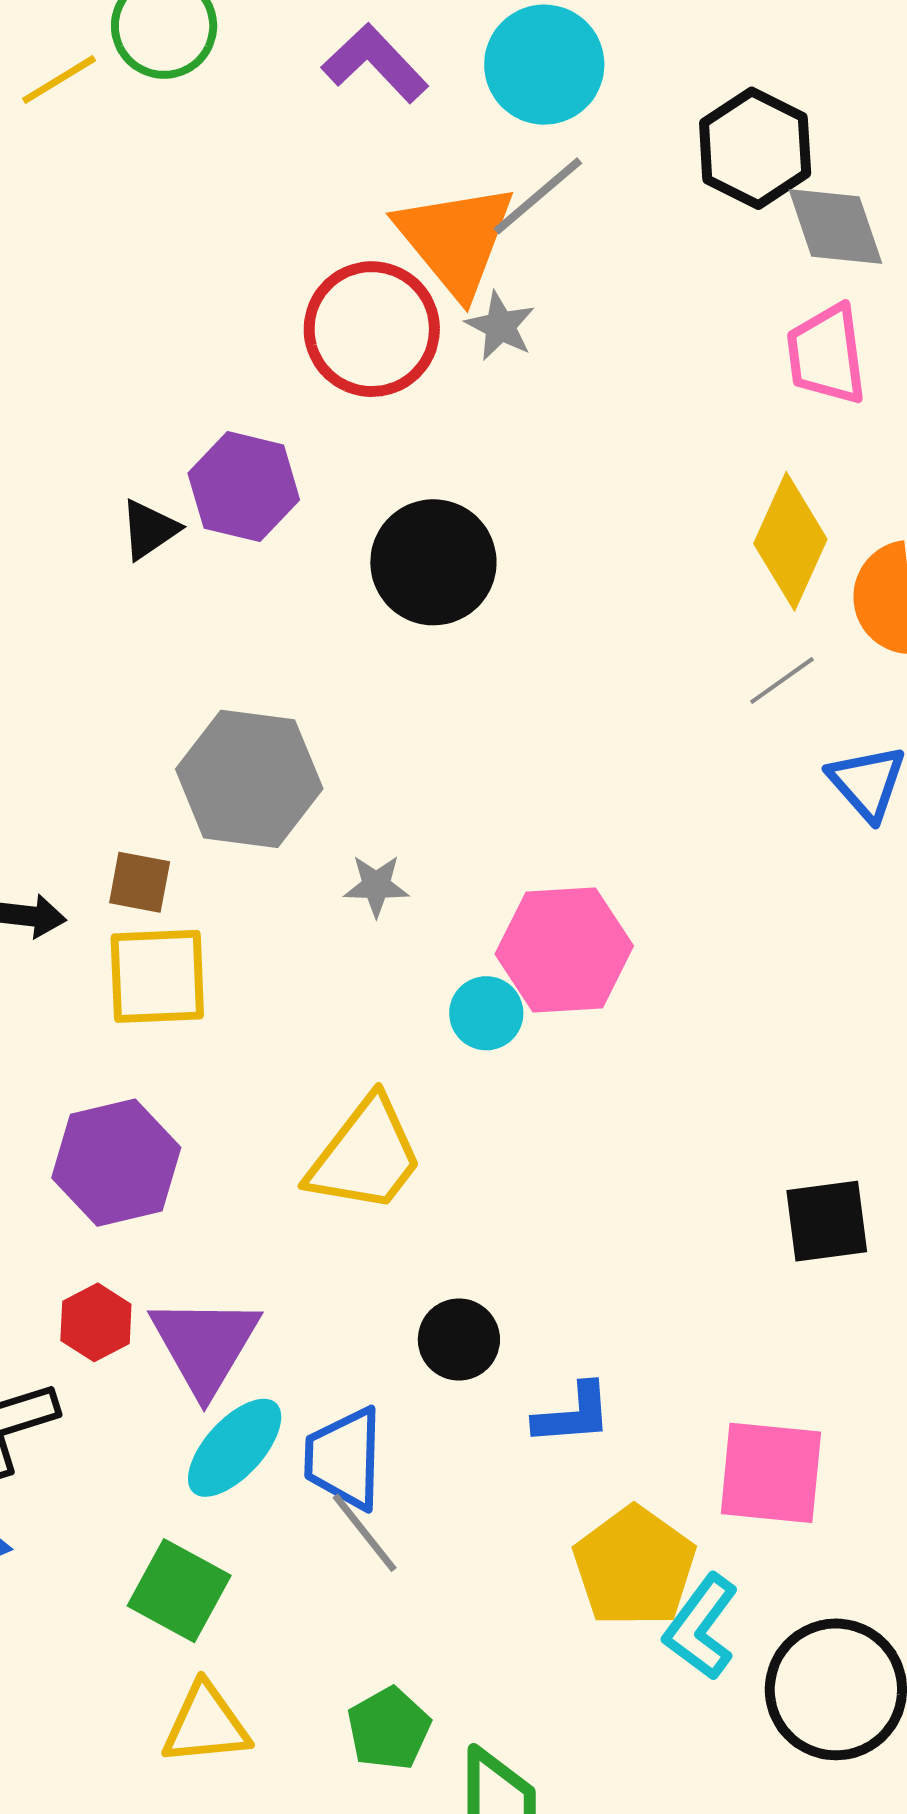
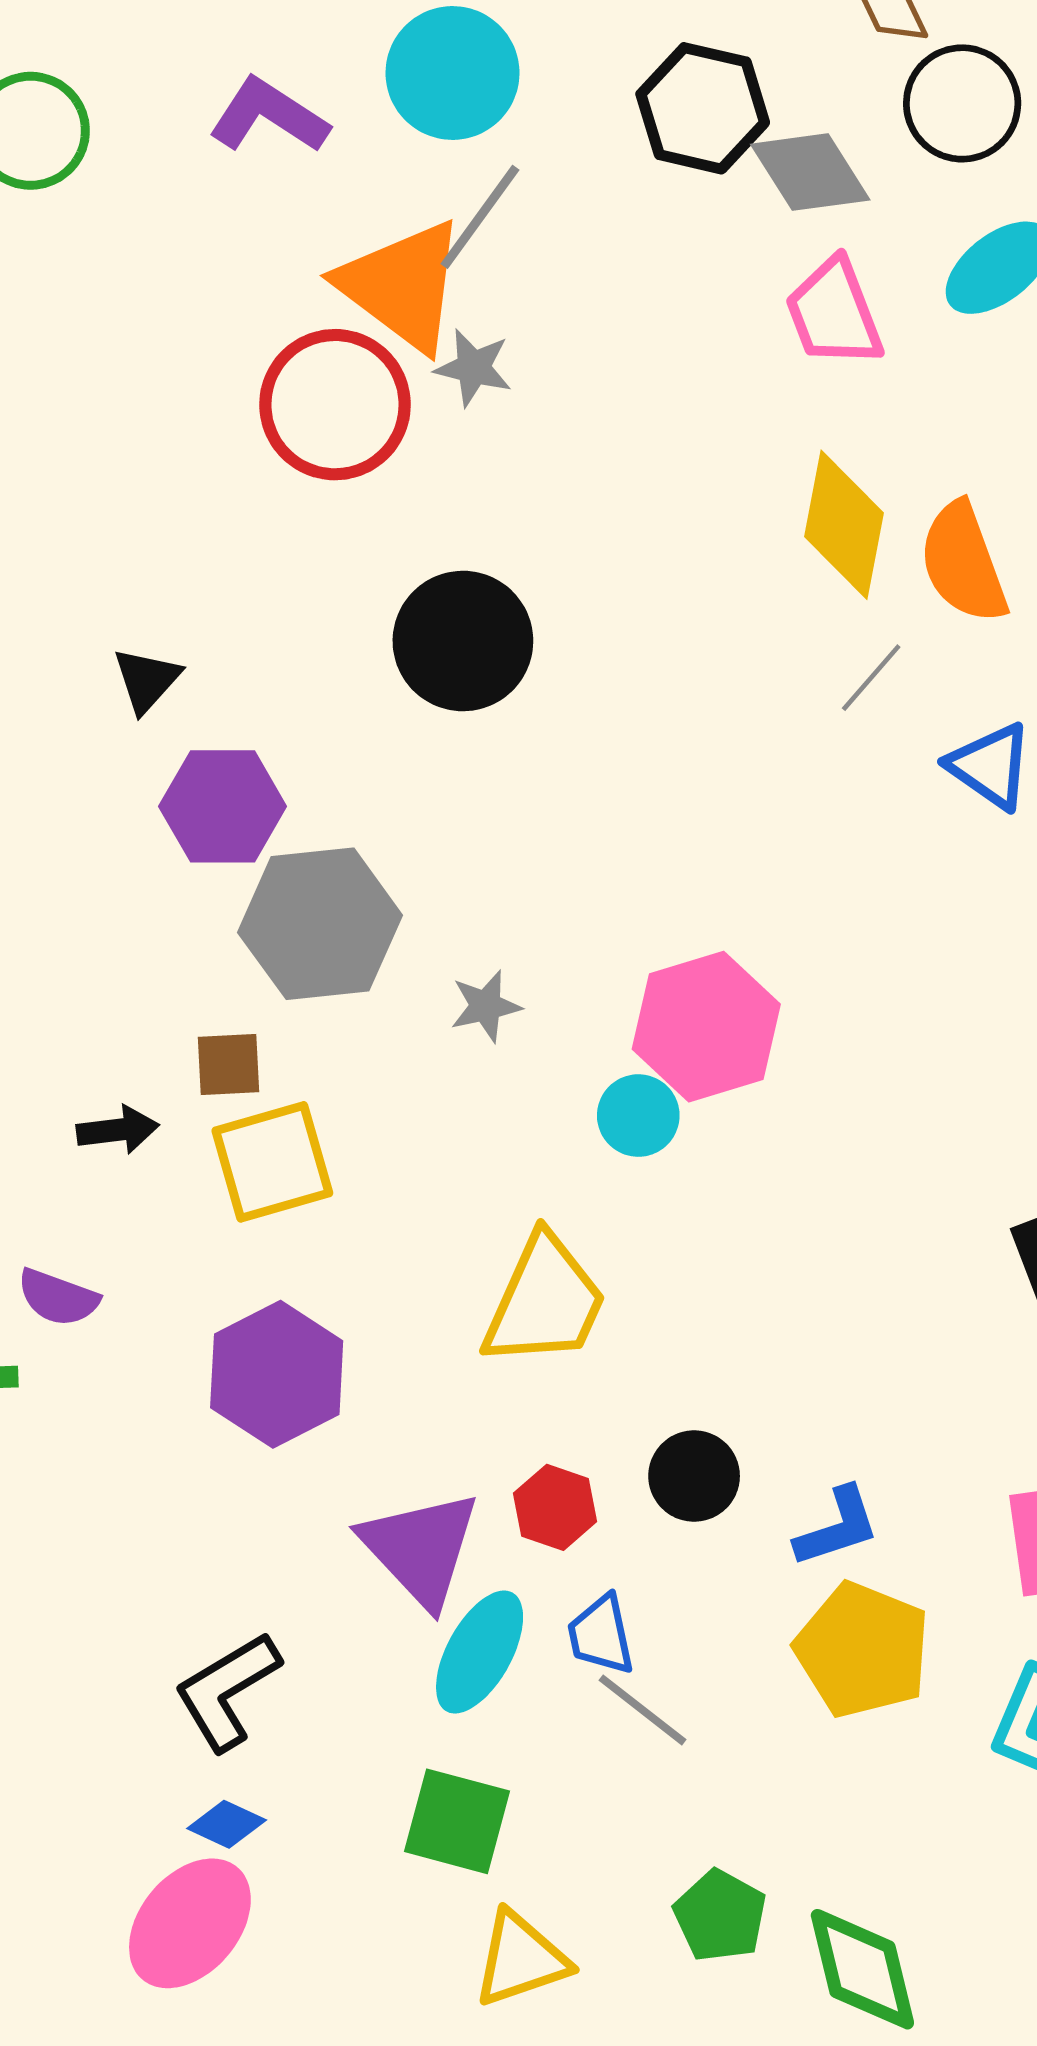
purple hexagon: (244, 487) -> (223, 806), moved
red hexagon: (96, 1322) -> (555, 1507), moved
blue trapezoid: (344, 1458) -> (601, 1635), size x0.7
yellow pentagon: (634, 1567) -> (862, 1650), moved

